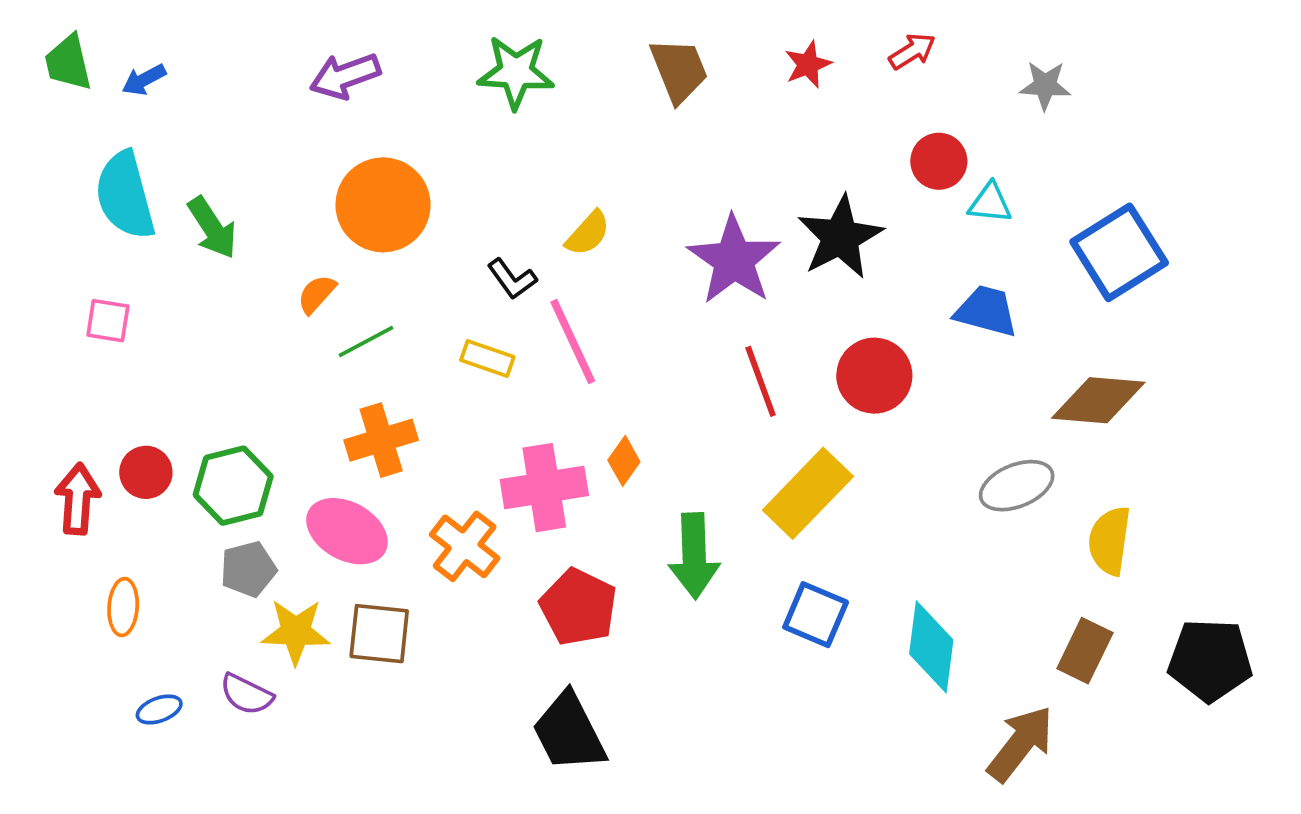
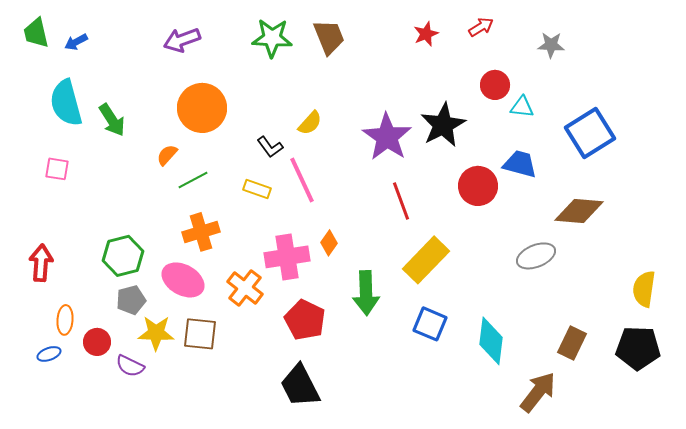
brown trapezoid: (679, 70) -> (329, 37), moved
red circle: (874, 376) -> (478, 186), moved
red circle: (146, 472) -> (97, 342), moved
yellow semicircle: (1110, 541) -> (644, 289), moved
blue ellipse: (159, 709) -> (49, 354), moved

